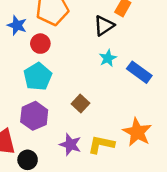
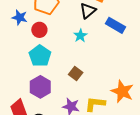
cyan star: (108, 58) -> (80, 36), moved
blue rectangle: (139, 72) -> (116, 25), moved

